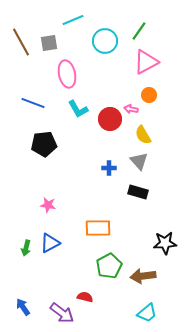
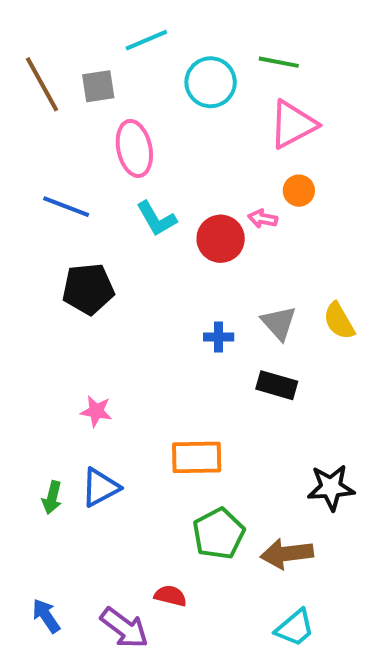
green line: (139, 31) -> (279, 62), turned 66
yellow semicircle: (143, 135) -> (339, 321), moved

